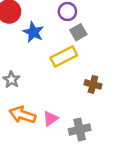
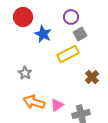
brown cross: (93, 84) -> (92, 77), turned 32

